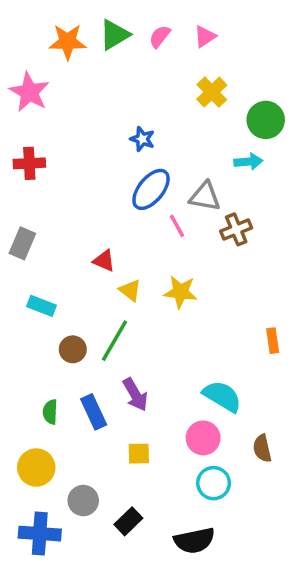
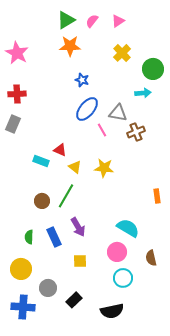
orange star: (68, 42) -> (70, 46), moved
gray rectangle: (22, 243) -> (13, 124), moved
cyan rectangle: (41, 306) -> (41, 161), moved

